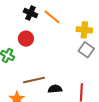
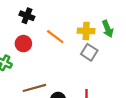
orange line: (52, 17) -> (55, 37), moved

